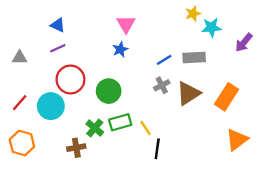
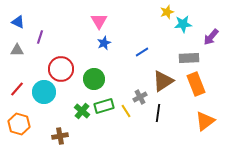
pink triangle: (126, 24) -> (99, 21), moved
blue triangle: (58, 25) -> (18, 22), moved
purple line: (58, 48) -> (40, 37), moved, turned -48
gray rectangle: (194, 58) -> (189, 58), moved
gray cross: (162, 85) -> (140, 97), moved
orange rectangle: (227, 97) -> (196, 84), turned -55
brown cross: (76, 148) -> (60, 136), moved
black line: (157, 149) -> (158, 113), moved

